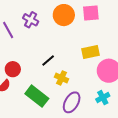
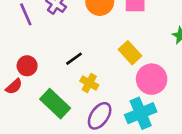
yellow rectangle: (90, 52) -> (130, 53), turned 54
cyan cross: (103, 98) -> (141, 113), size x1.6

